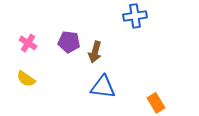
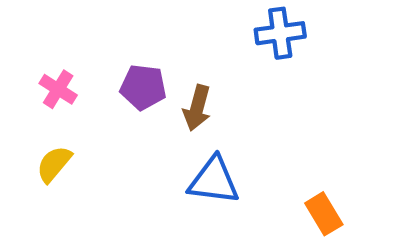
yellow semicircle: (26, 79) -> (54, 164), turned 96

